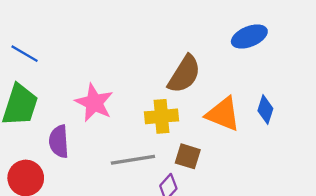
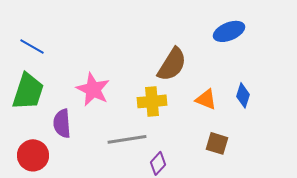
orange triangle: (223, 114) -> (206, 99), size x0.7
brown square: (188, 156) -> (217, 143), moved

